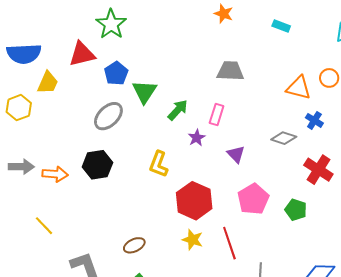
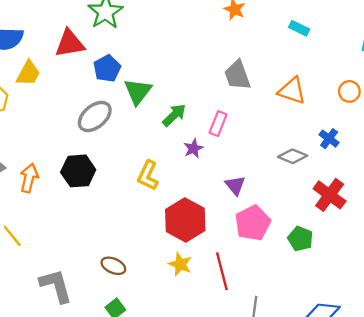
gray trapezoid: (230, 71) -> (237, 75), turned -116
orange triangle: (299, 88) -> (292, 91), moved
purple triangle: (236, 154) -> (235, 185), moved
orange arrow: (55, 174) -> (29, 178), turned -85
brown ellipse: (134, 245) -> (113, 266), turned 45

